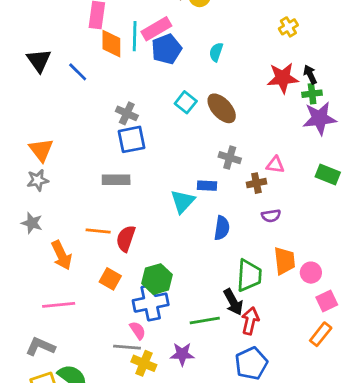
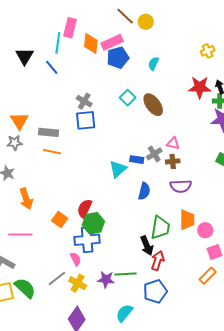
cyan line: (135, 36) -> (58, 43), moved
orange diamond: (111, 44) -> (91, 43), moved
gray cross: (230, 158) -> (154, 154), moved, turned 35
pink triangle: (275, 165) -> (173, 143), moved
gray rectangle: (116, 180) -> (49, 132), moved
purple semicircle: (271, 216) -> (181, 186), size x1.5
orange line: (98, 231) -> (52, 152), moved
red semicircle: (126, 239) -> (85, 208), moved
green line: (205, 321) -> (125, 274), moved
gray line: (127, 347) -> (57, 278), moved, turned -48

